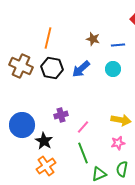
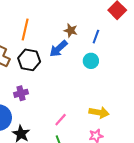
blue line: (118, 45) -> (96, 37), turned -64
blue arrow: (81, 69) -> (58, 49), moved
purple cross: (61, 115) -> (21, 93), moved

